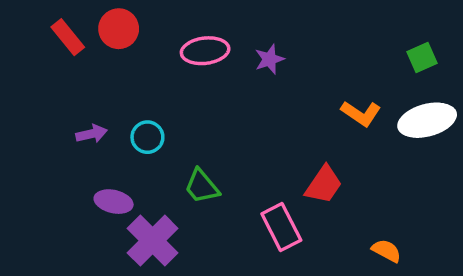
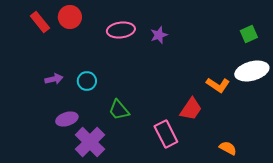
orange L-shape: (361, 113) -> (218, 85), moved
purple ellipse: (114, 202) -> (67, 119), turned -30

